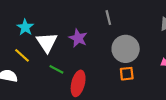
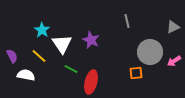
gray line: (108, 18) -> (127, 21), moved
gray circle: (126, 49) -> (150, 52), moved

